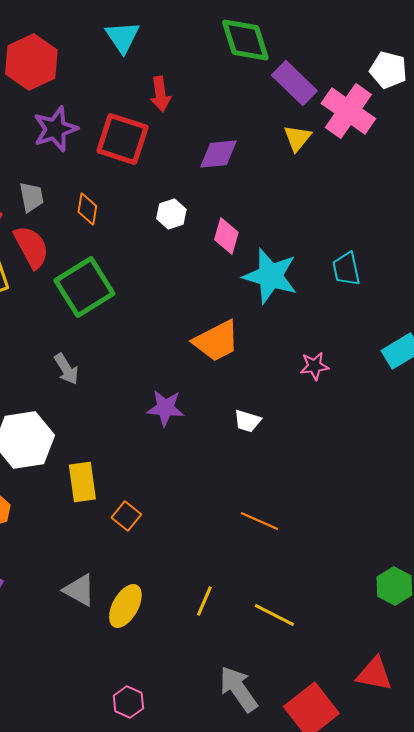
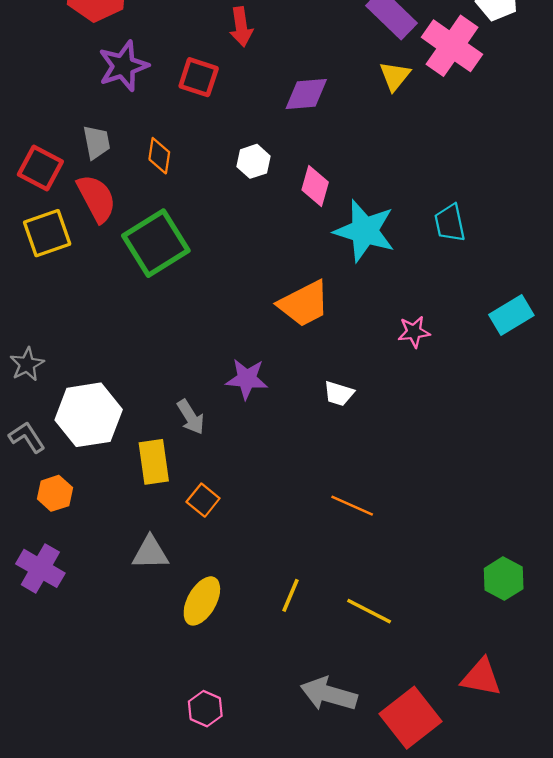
red square: (122, 139) -> (199, 77), size x0.7
gray arrow: (66, 369) -> (191, 417), moved
gray triangle: (79, 590) -> (150, 553), moved, turned -30
gray arrow: (238, 689) -> (329, 694), turned -39

